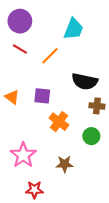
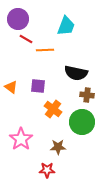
red line: (20, 49) -> (26, 39), moved
orange line: (50, 56) -> (45, 50), turned 42
green circle: (91, 136) -> (82, 122), size x1.6
red star: (34, 190) -> (47, 170), moved

